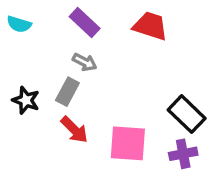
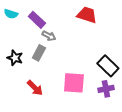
purple rectangle: (85, 22) -> (37, 20), moved
red arrow: (74, 130) -> (35, 88), moved

